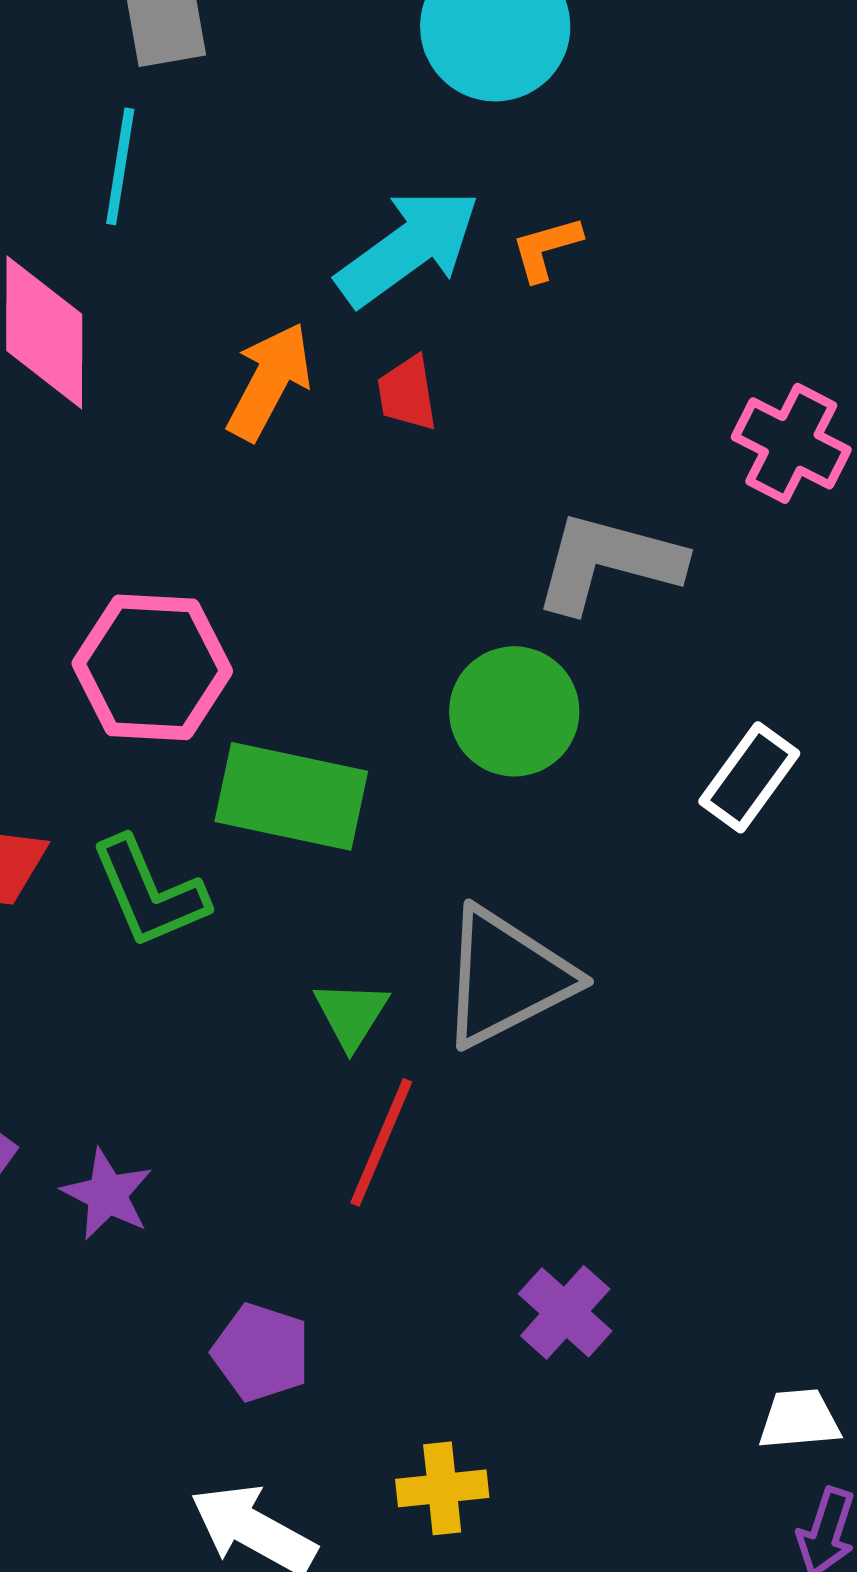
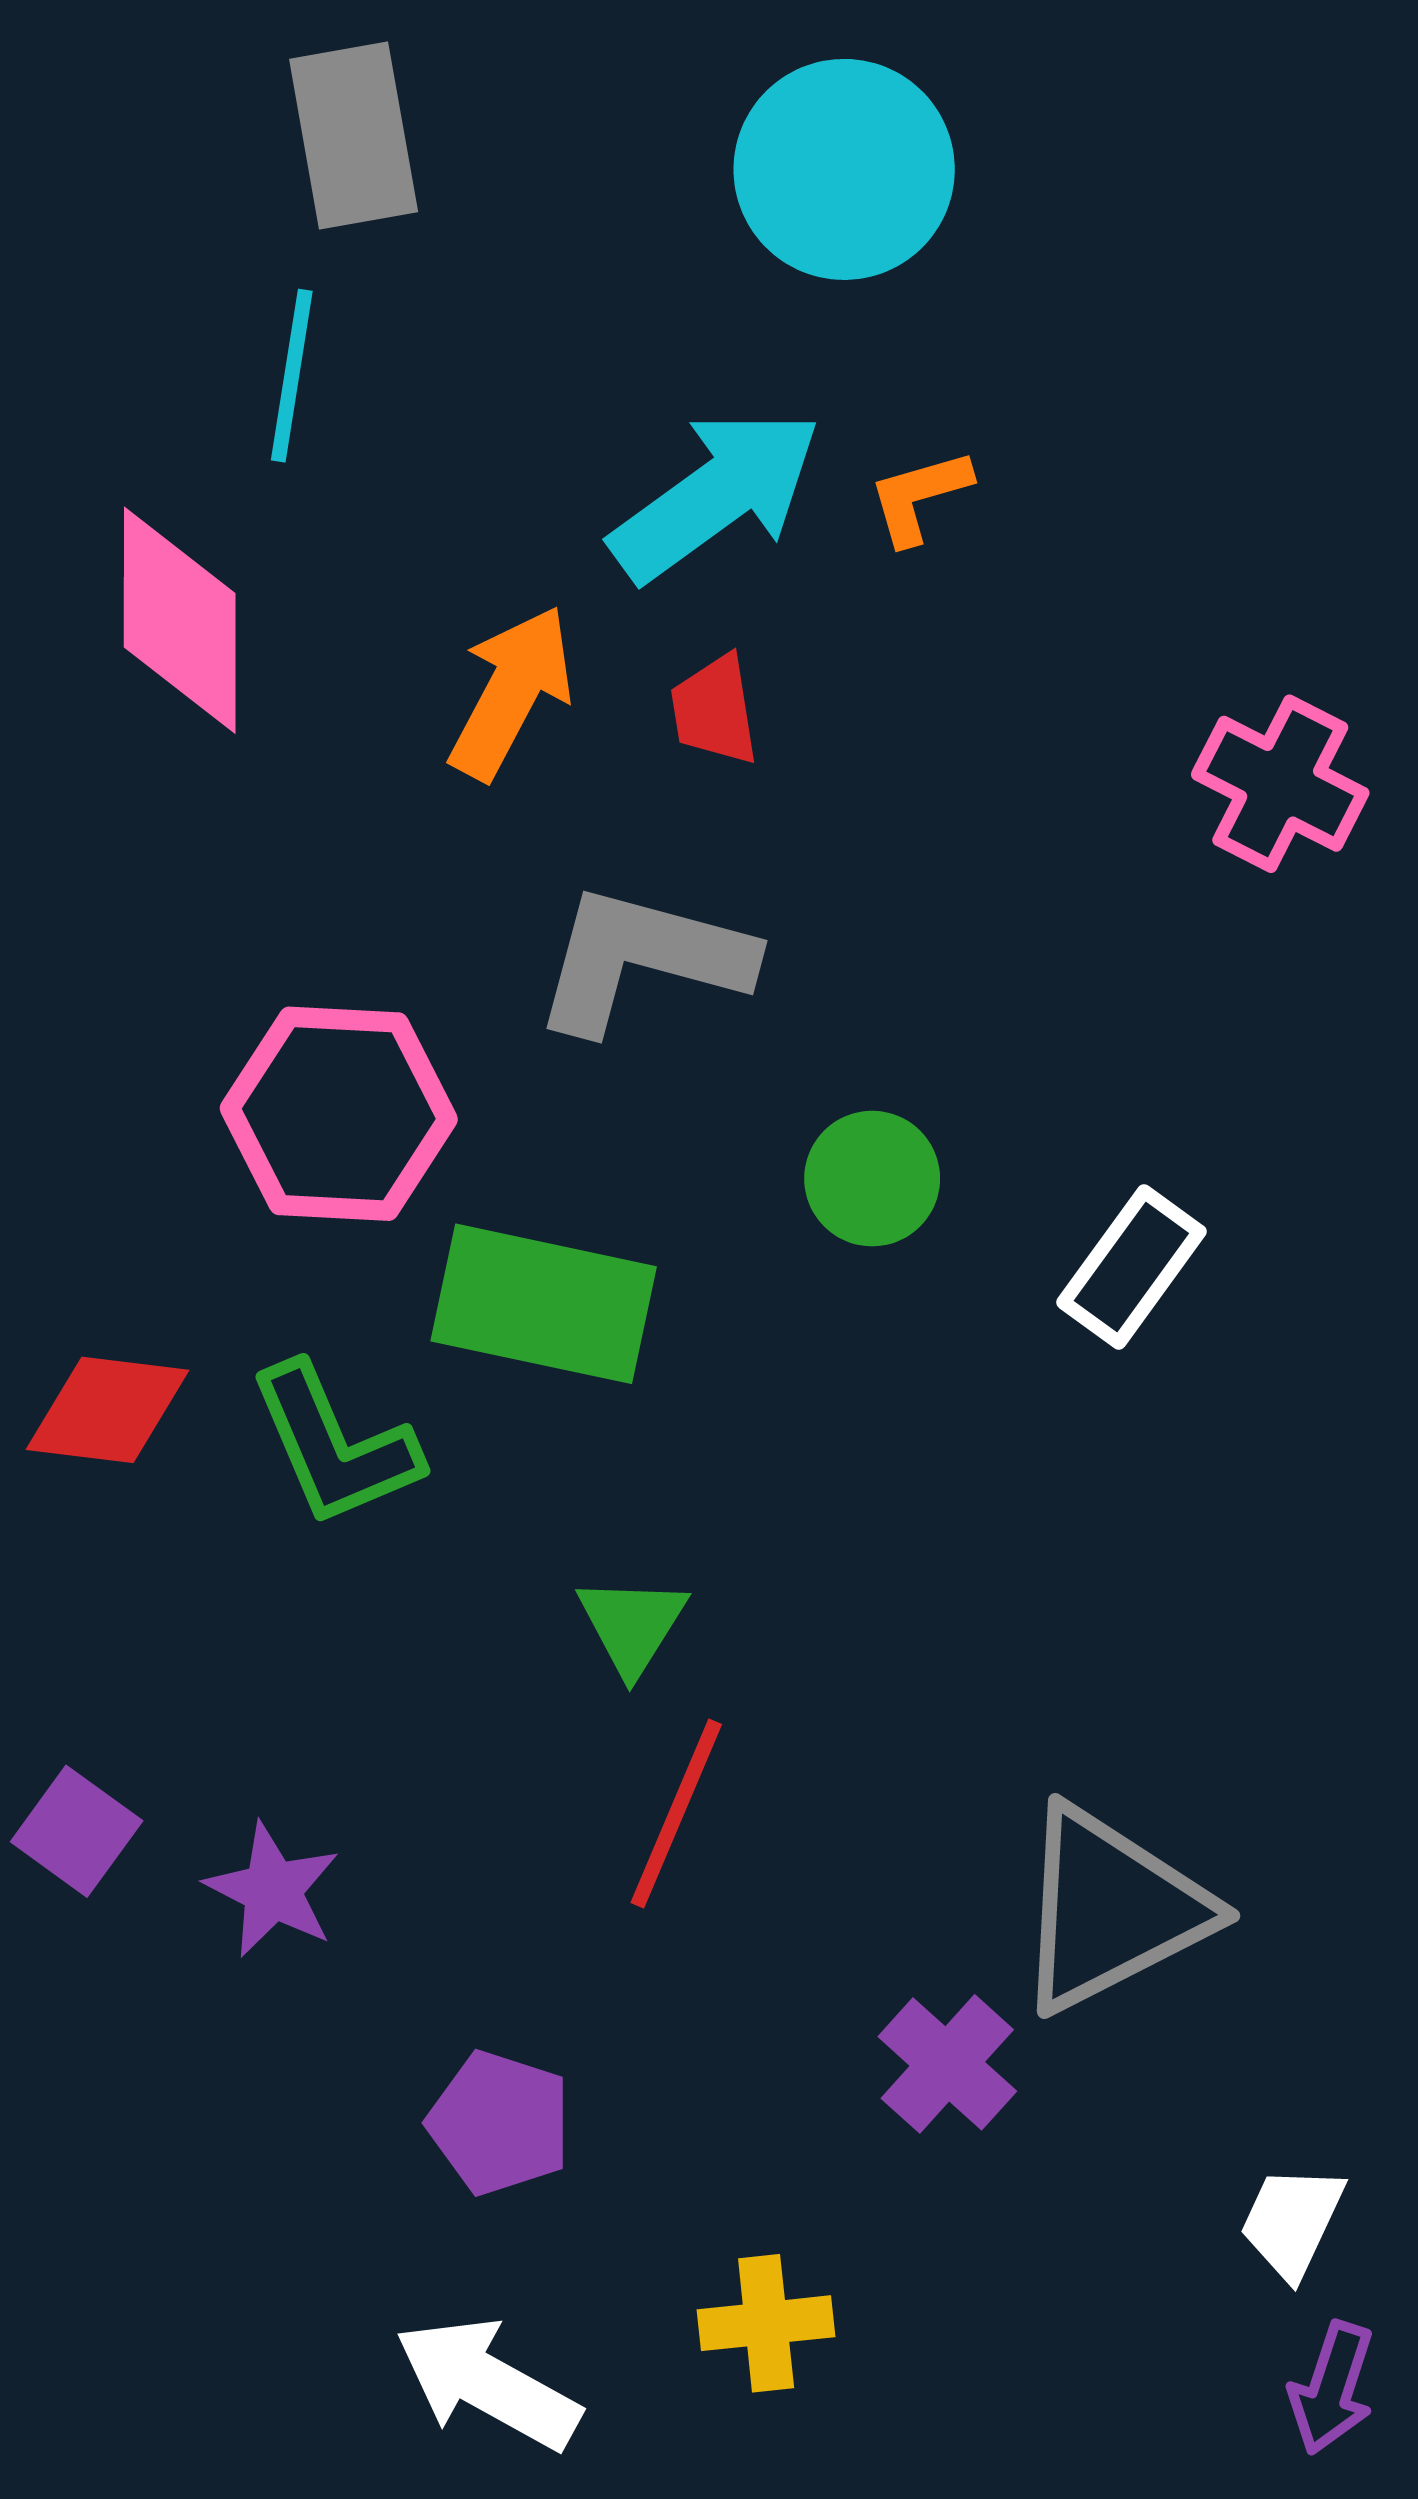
gray L-shape: (608, 562) -> (642, 959), moved
green circle: (514, 711) -> (872, 1179), size x0.7
white rectangle: (749, 777) -> (1131, 1267), moved
gray triangle: (506, 977) -> (1111, 1909), moved
white trapezoid: (799, 1419) -> (1292, 2222), turned -60

